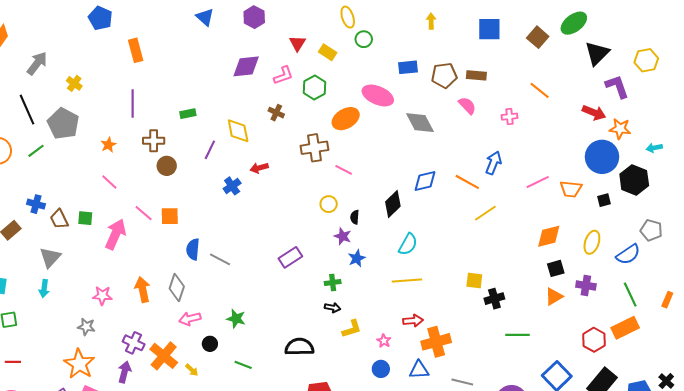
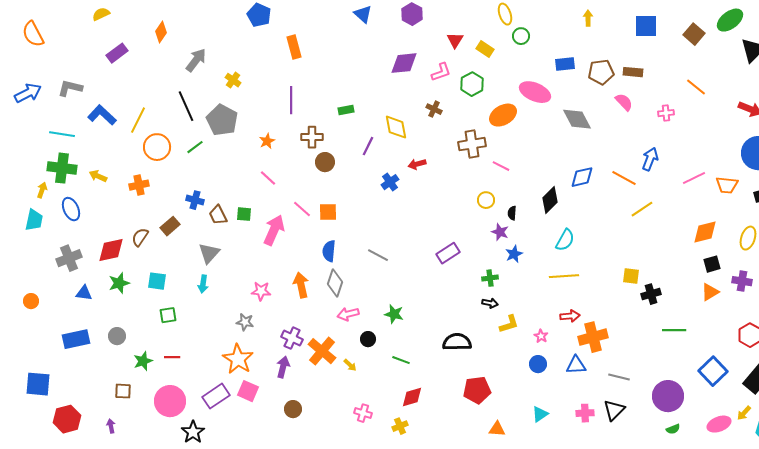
blue semicircle: (193, 249) -> (329, 251), moved

